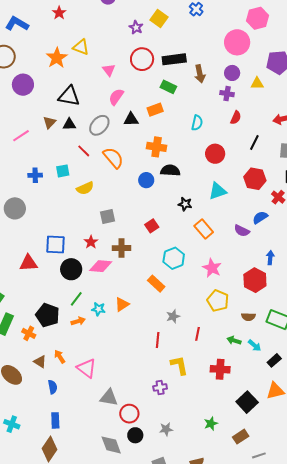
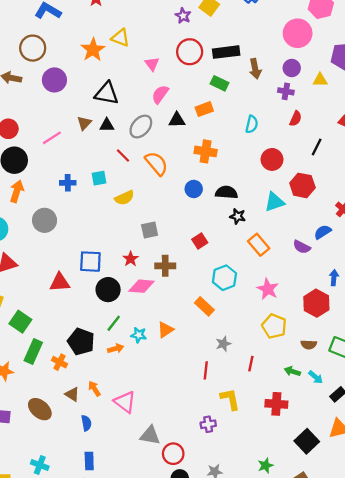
black semicircle: (170, 170) -> (226, 192), moved
red hexagon: (255, 179) -> (302, 185), moved

